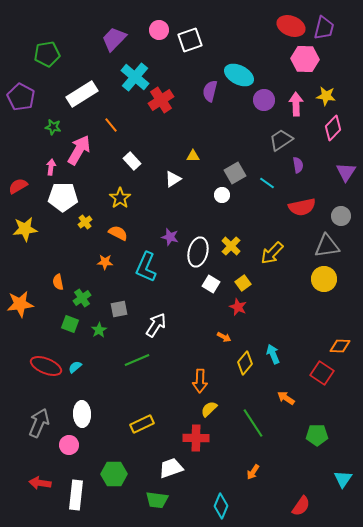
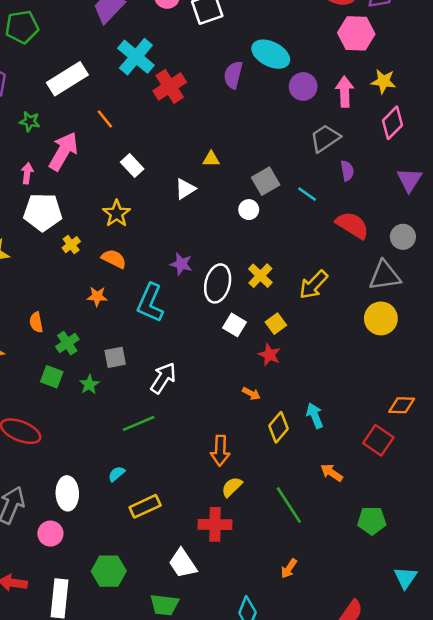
red semicircle: (302, 207) -> (352, 225), turned -136
cyan semicircle: (75, 367) -> (117, 474), moved
white trapezoid: (171, 468) -> (183, 563), turned -105

